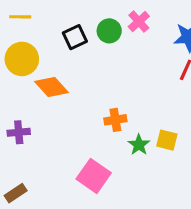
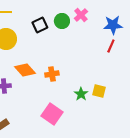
orange diamond: (51, 87) -> (25, 70), moved
orange cross: (115, 120) -> (52, 74), moved

